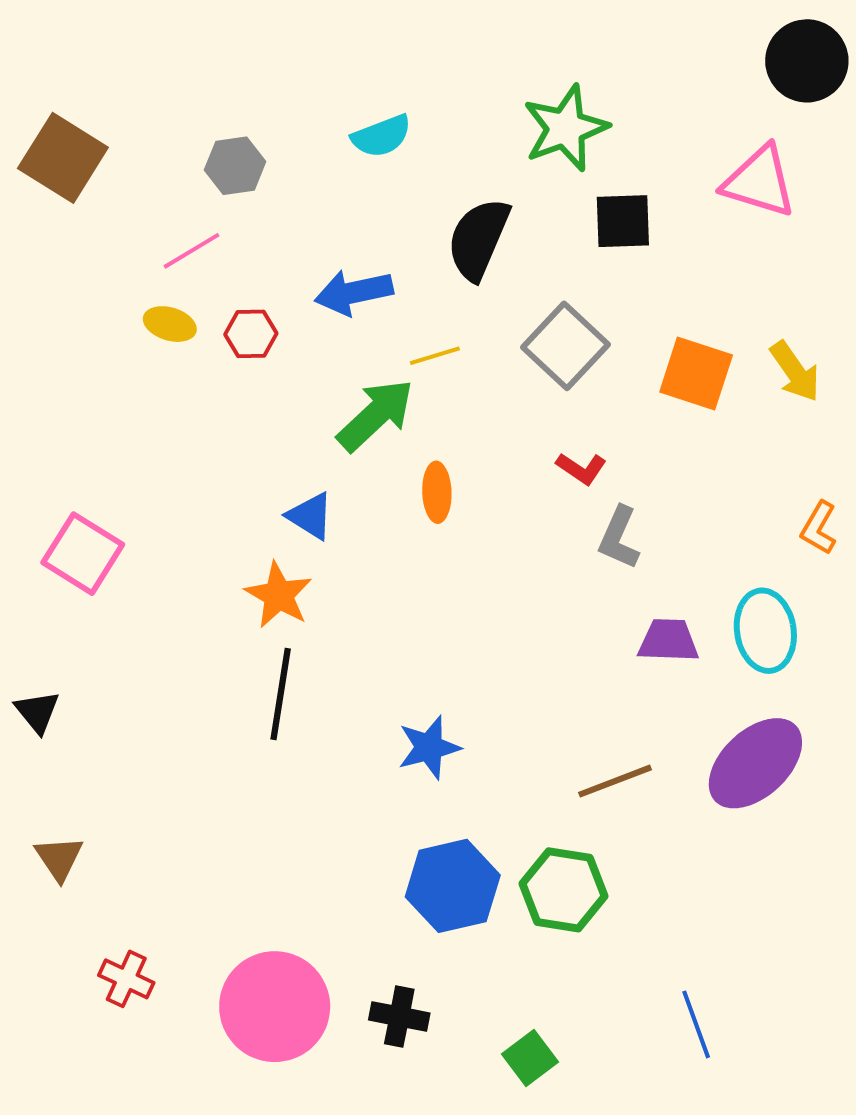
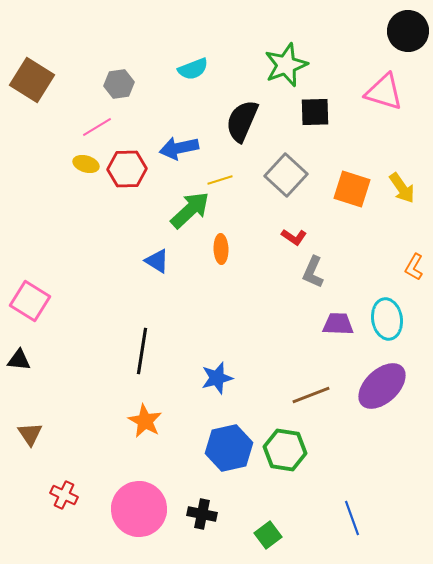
red hexagon: (251, 334) -> (127, 169), size x1.5
pink square: (83, 554) -> (30, 301), moved
orange star: (279, 595) -> (145, 421), moved
black triangle: (37, 712) -> (19, 360), turned -45

